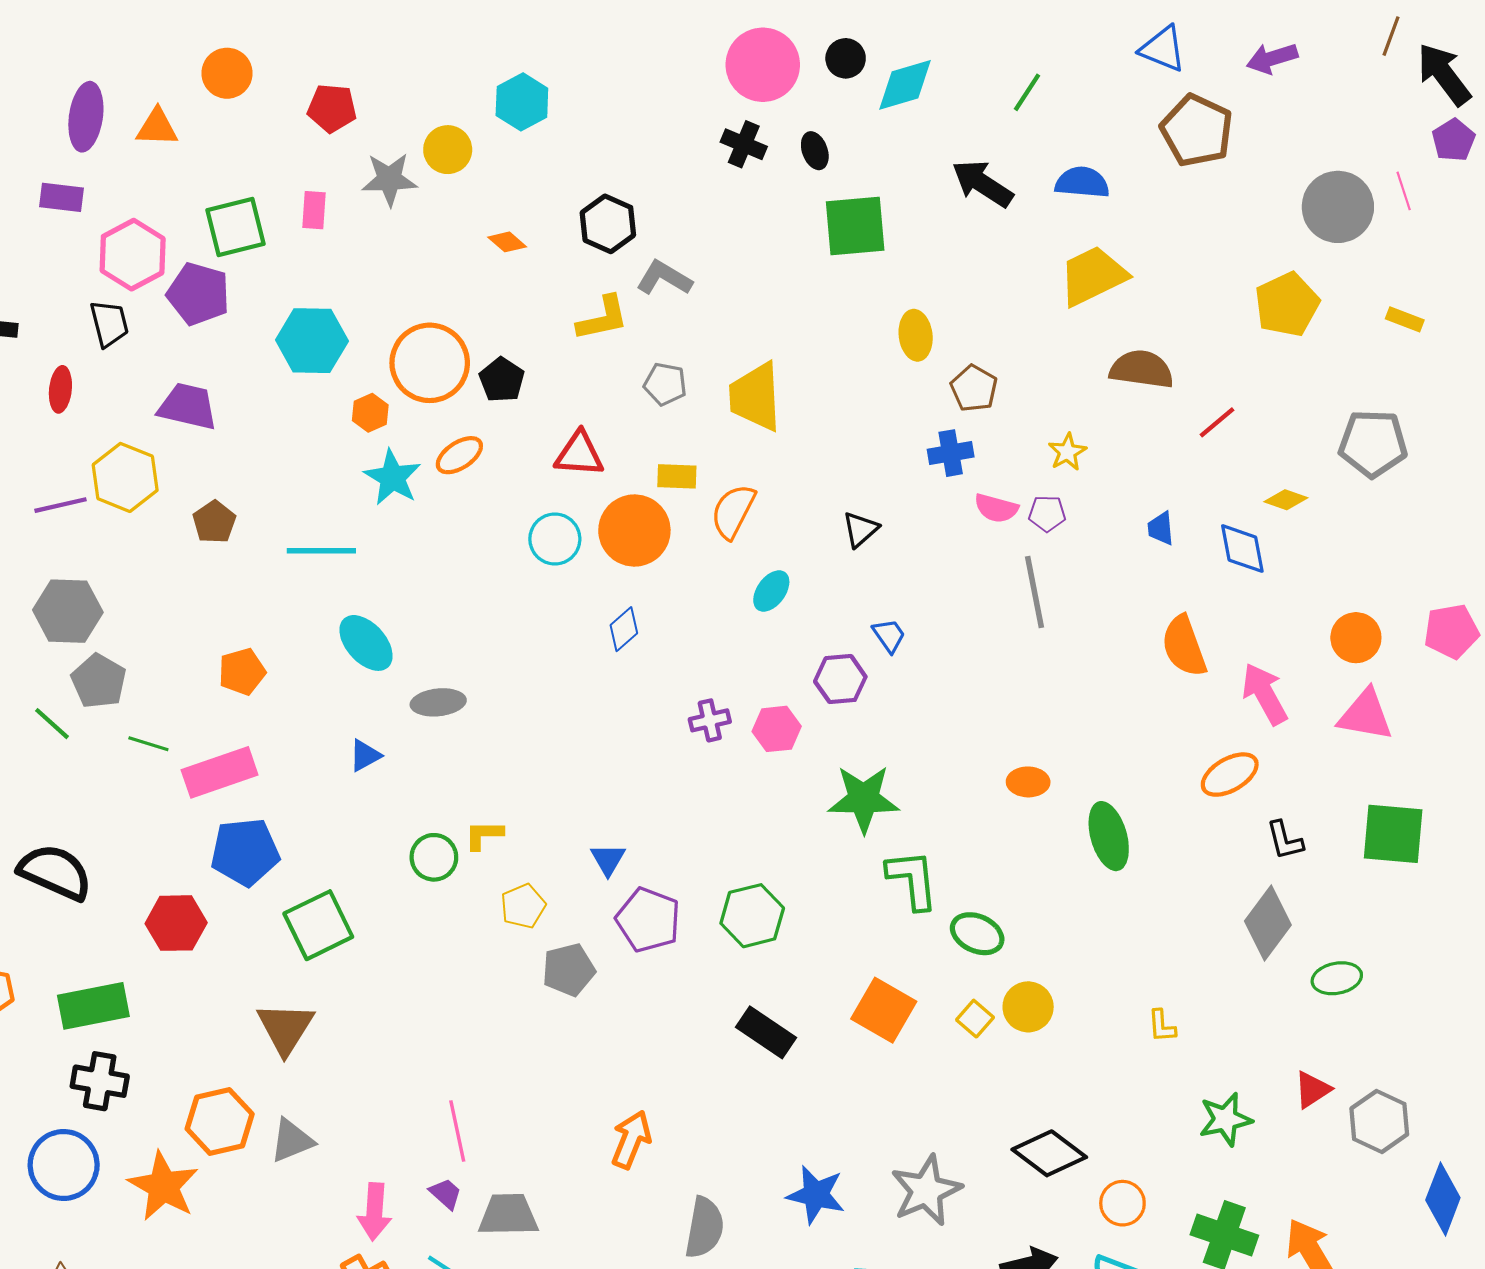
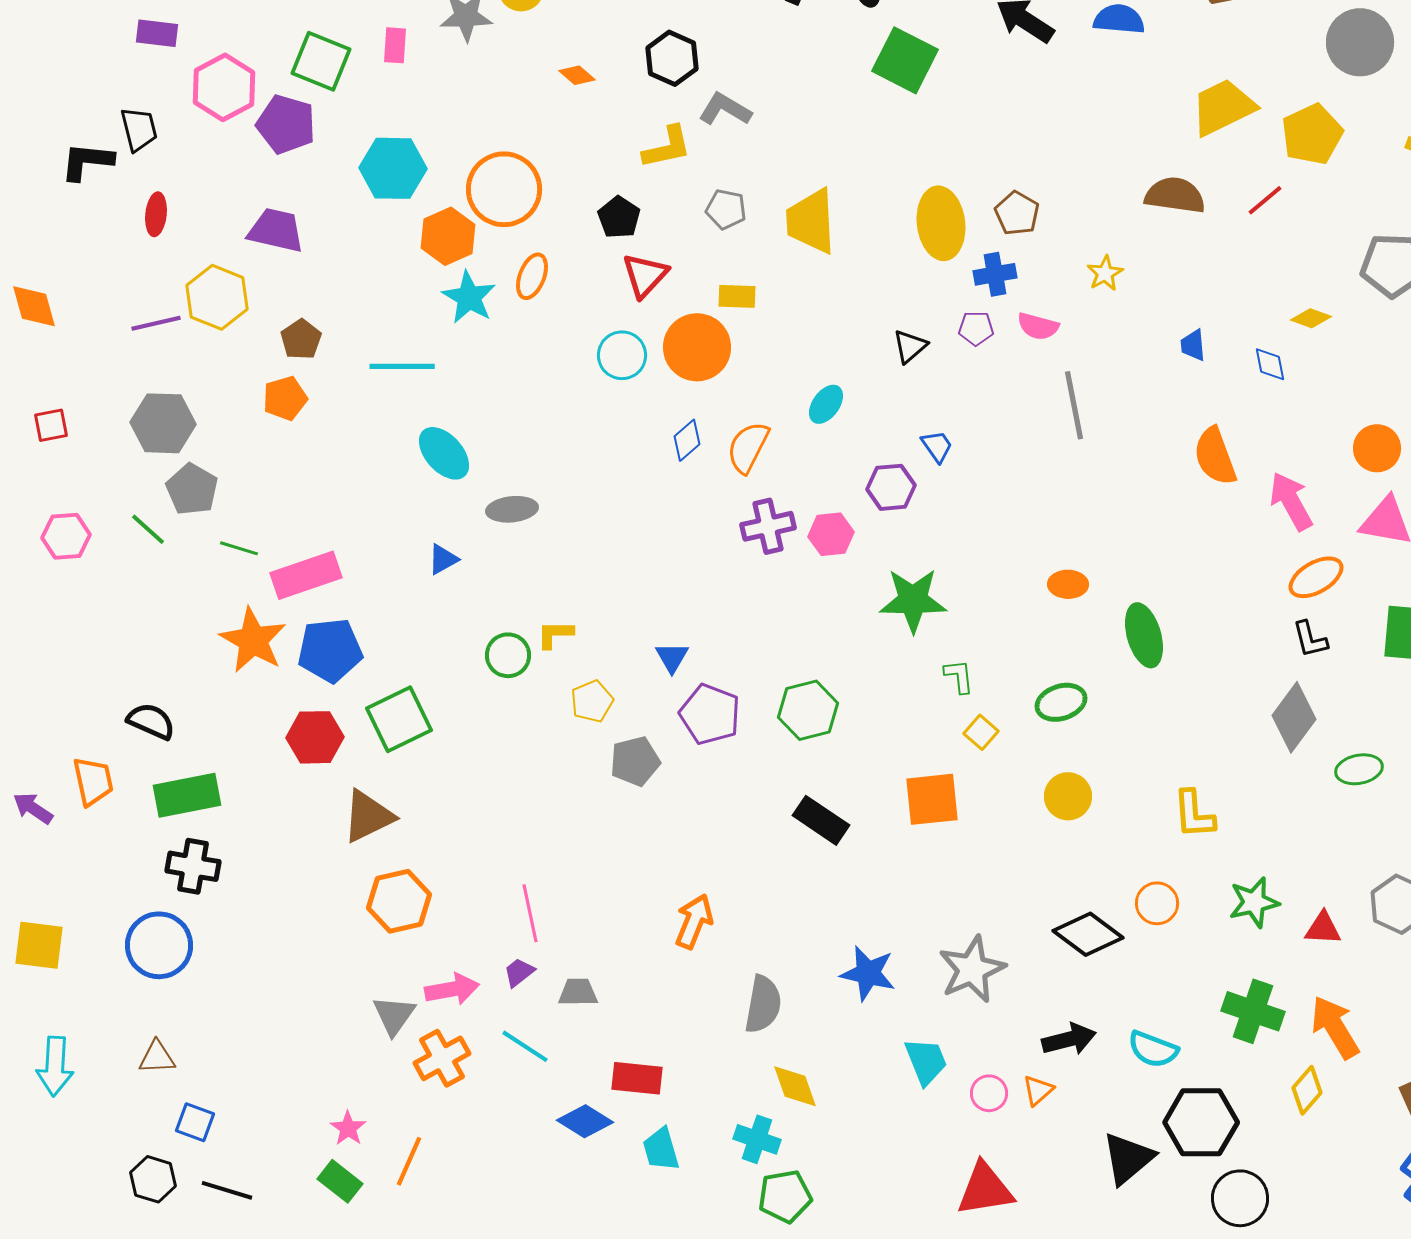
green square: (855, 226) -> (905, 60), turned 32
green square: (236, 227) -> (321, 61), turned 36
yellow trapezoid: (1093, 276) -> (1223, 107), moved
black trapezoid: (109, 324) -> (139, 129), moved
yellow ellipse: (916, 335) -> (941, 223), moved, size x1.5
black pentagon: (502, 380) -> (619, 217), moved
orange hexagon: (370, 413) -> (448, 236), size x1.6
red line: (1217, 422) -> (1265, 200), moved
red triangle: (579, 454) -> (645, 275), turned -51
orange ellipse: (459, 455) -> (532, 276), turned -36
orange semicircle: (733, 511) -> (748, 447), moved
purple pentagon: (1047, 514) -> (976, 328), moved
blue diamond: (1242, 549) -> (1270, 364), size x0.7
orange pentagon: (242, 672) -> (285, 398), moved
purple cross: (710, 720) -> (768, 526), size x1.4
orange ellipse: (1230, 775) -> (1316, 577), moved
black semicircle: (55, 872) -> (151, 721), moved, size x0.7
green L-shape: (912, 880) -> (959, 676), size x0.6
red hexagon: (176, 923) -> (315, 737), moved
green ellipse: (977, 934) -> (1061, 702), moved, turned -42
orange square: (884, 1010) -> (932, 799), turned -36
yellow square: (975, 1019) -> (981, 732), moved
yellow L-shape: (1162, 1026) -> (1194, 814), size x1.6
brown triangle: (285, 1028) -> (368, 816), turned 32
red triangle: (1312, 1090) -> (1323, 928), moved, turned 36
orange hexagon: (220, 1121) -> (399, 901), moved
gray triangle: (292, 1141) -> (394, 1015), moved, turned -33
orange star: (163, 1186) -> (253, 640), moved
purple trapezoid: (446, 1194) -> (519, 972), turned -80
orange circle: (1122, 1203) -> (1157, 903), moved
pink arrow: (374, 1212) -> (452, 989), turned -104
gray trapezoid: (508, 1215) -> (578, 992), size x0.7

